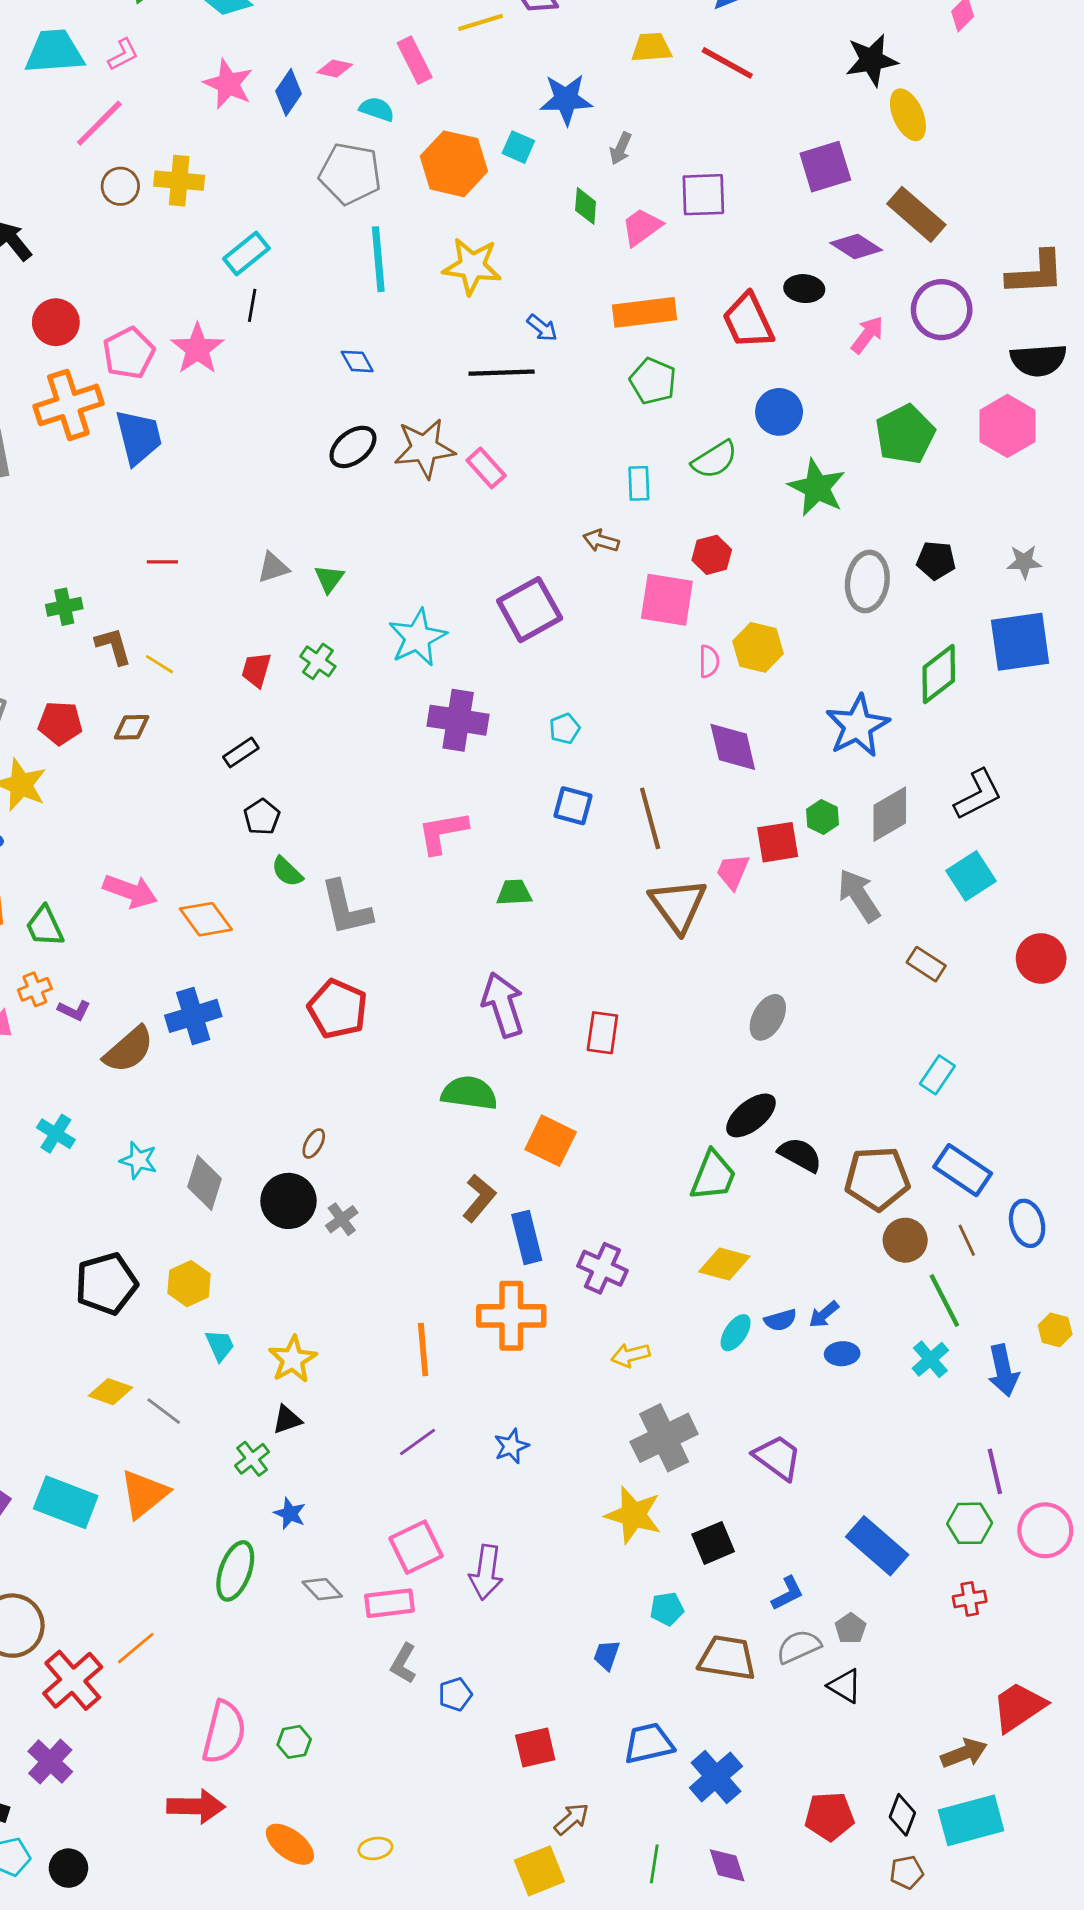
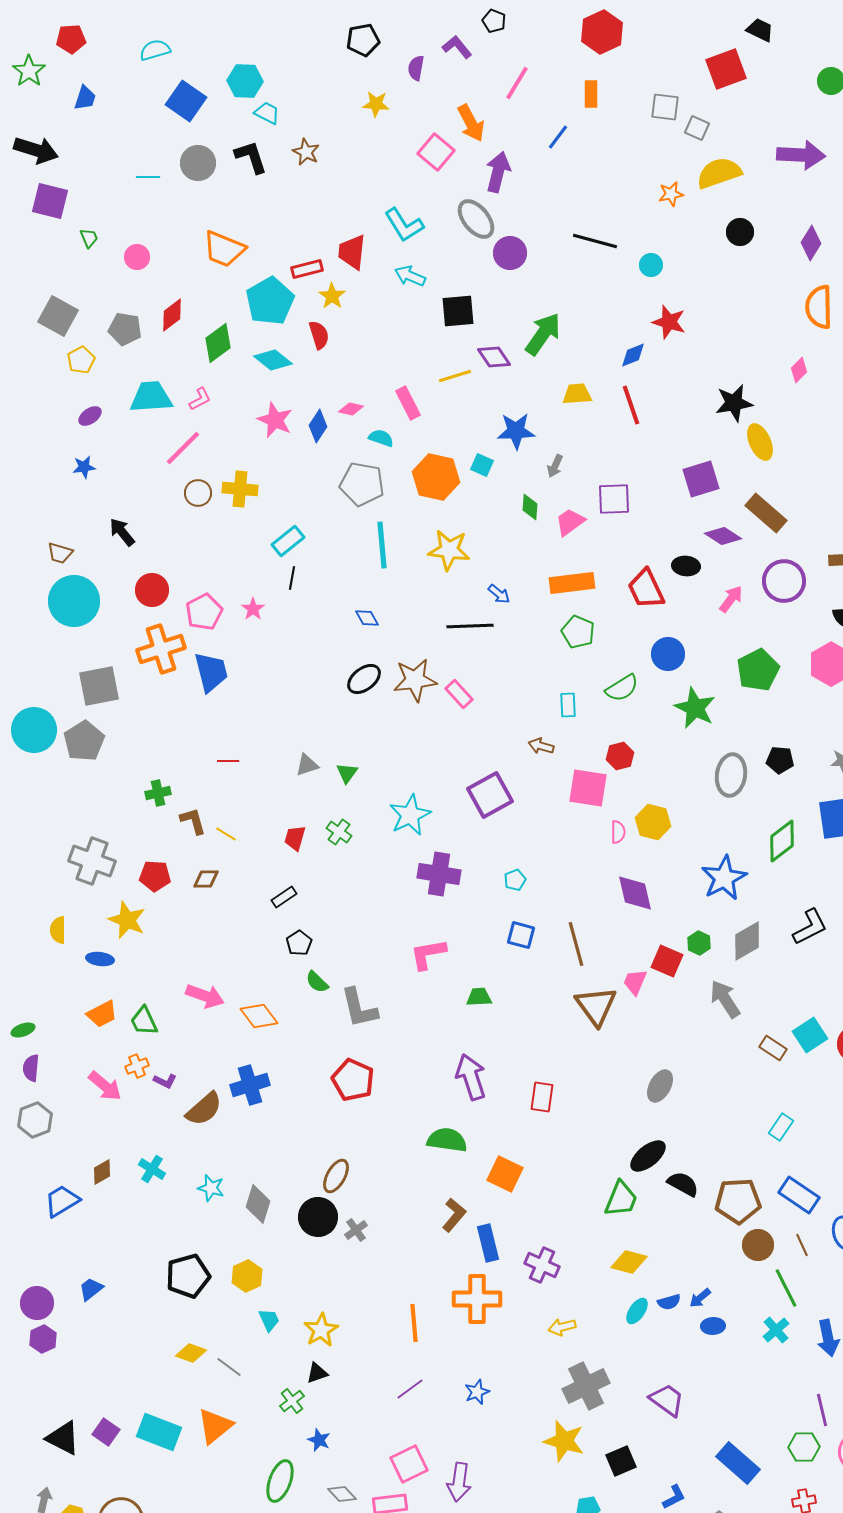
red line: (727, 63) -> (631, 405), turned 42
pink star: (197, 349) -> (253, 609), size x0.6
red square: (778, 842) -> (667, 961), turned 32
cyan square: (971, 876) -> (810, 1035), moved
brown ellipse: (314, 1143) -> (336, 1176), size x1.6

